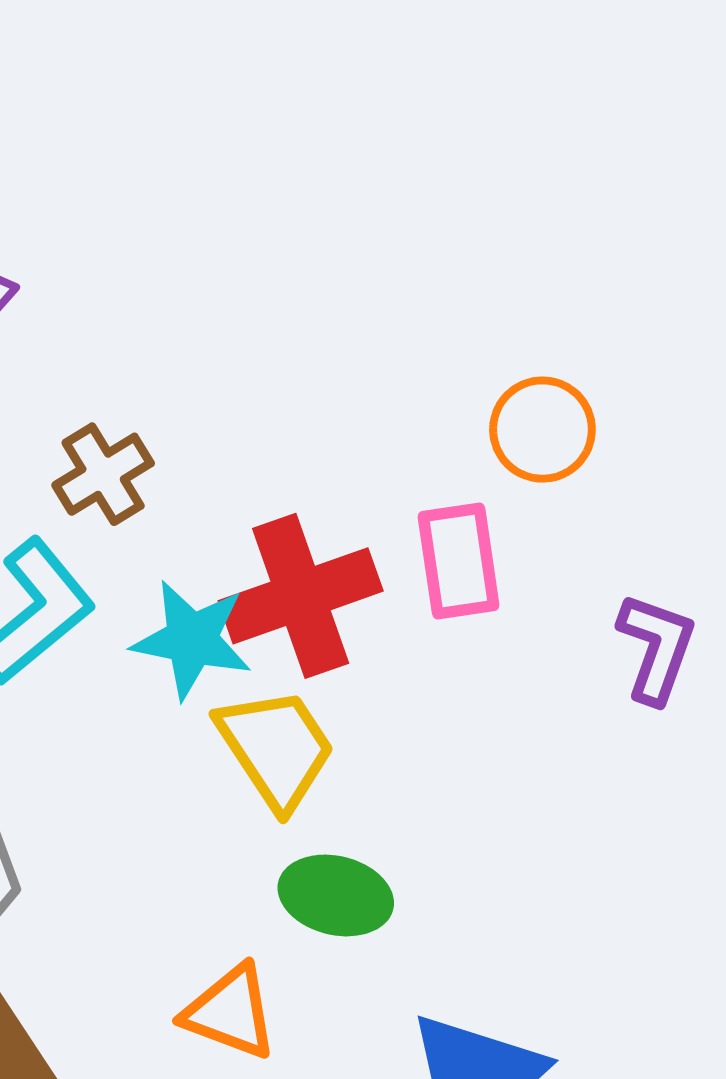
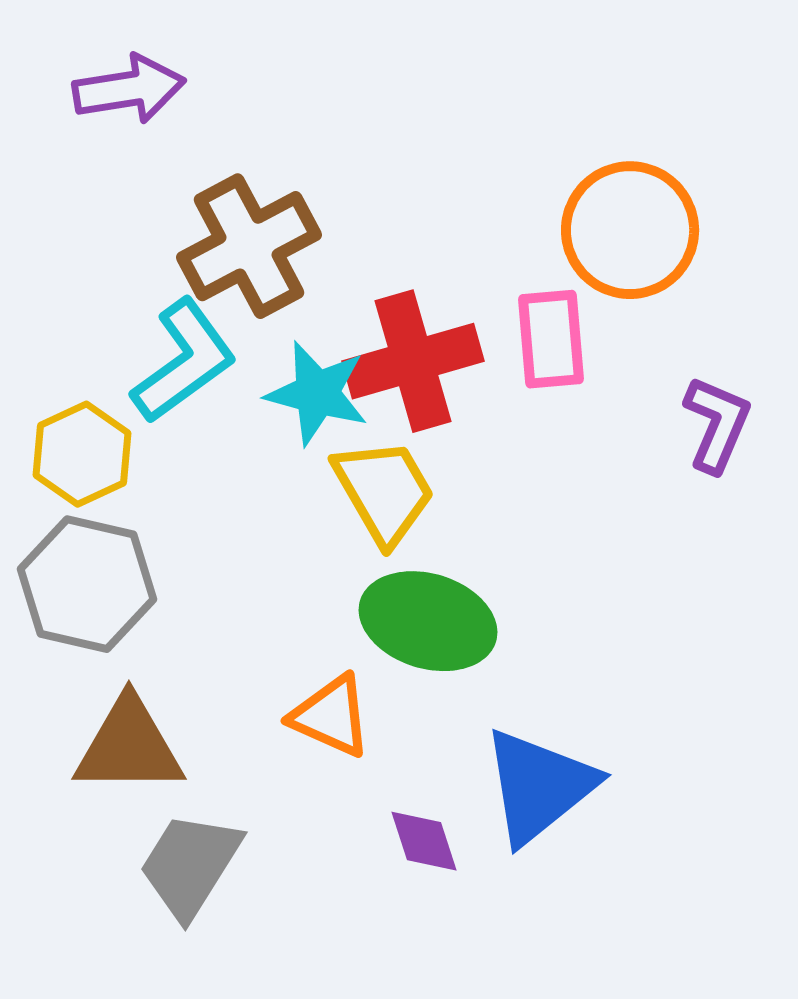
orange circle: (542, 430) -> (630, 230), size x1.5
brown cross: (103, 474) -> (249, 246), size x1.6
green ellipse: (336, 895) -> (428, 621), size x1.4

